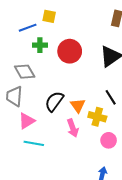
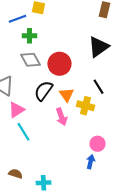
red circle: (70, 51) -> (60, 64), moved
gray diamond: (25, 72) -> (30, 60), moved
pink circle: (109, 140) -> (98, 144), moved
cyan line: (34, 143) -> (24, 132), turned 48

